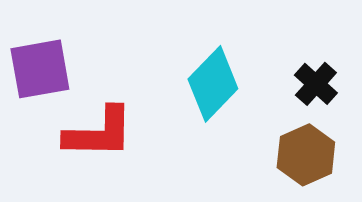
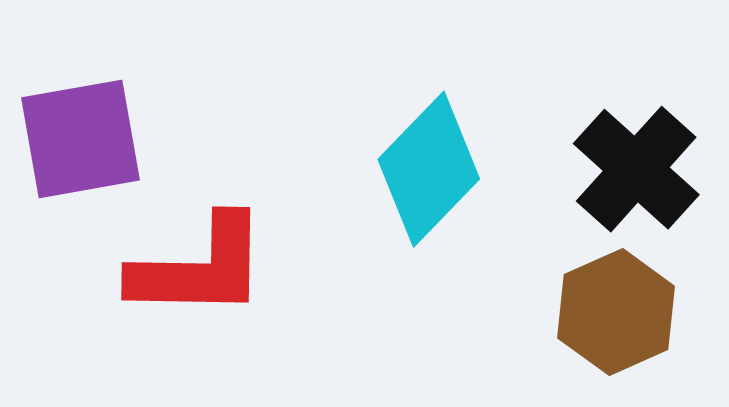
black cross: (316, 84) -> (636, 169), size x1.4

